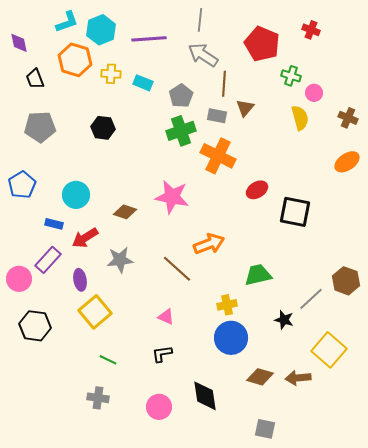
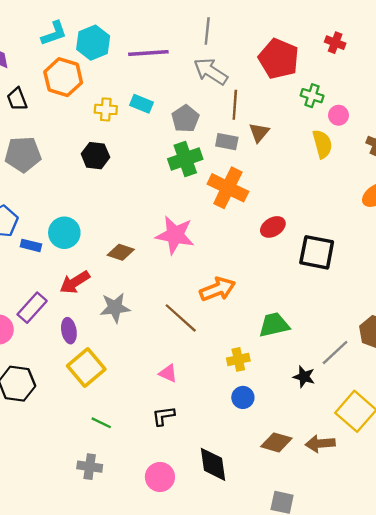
yellow cross: (111, 74) -> (106, 109), moved
blue rectangle: (54, 224) -> (31, 245), moved
blue circle: (231, 338) -> (243, 397), size x0.6

